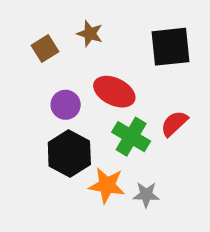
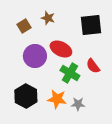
purple circle: (66, 105) -> (35, 56), size x1.5
red semicircle: (174, 123) -> (93, 66), turned -84
black hexagon: (69, 153) -> (26, 96), moved

